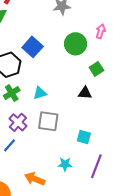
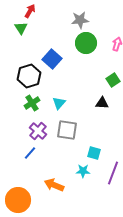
green circle: (76, 44) -> (86, 43), moved
cyan triangle: (40, 93) -> (59, 103), turned -32
cyan square: (84, 137) -> (94, 153), moved

